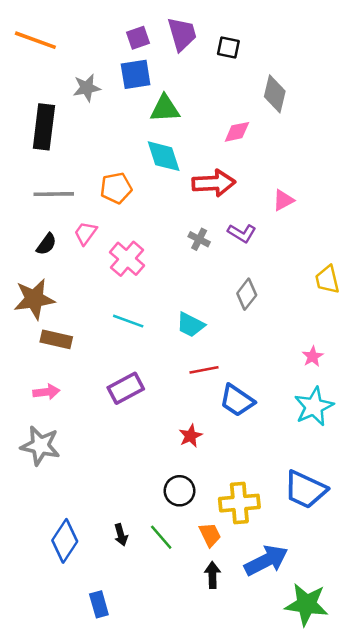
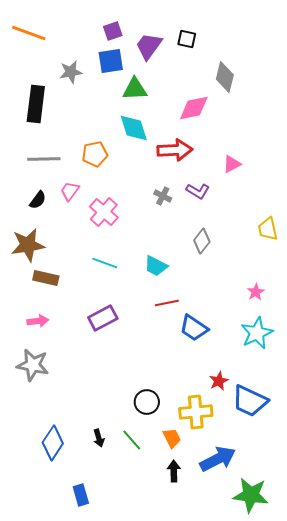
purple trapezoid: (182, 34) -> (149, 46), moved, turned -128
pink diamond: (237, 132) -> (194, 108), size x1.4
red star: (191, 436) -> (219, 381), moved

